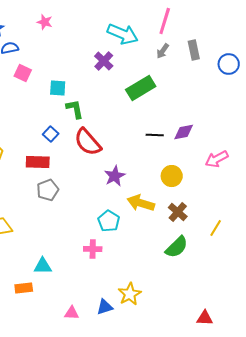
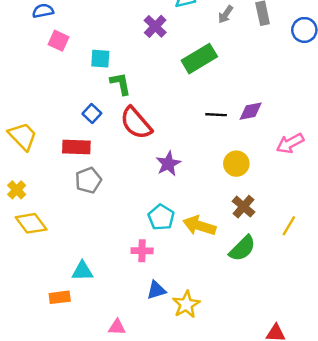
yellow arrow: (141, 203) -> (199, 226), moved
blue triangle: (105, 307) -> (156, 290), moved

